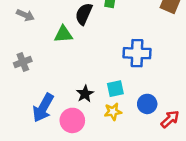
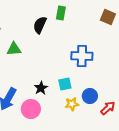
green triangle: (63, 34) -> (14, 49), moved
yellow star: (113, 112) -> (72, 104), moved

